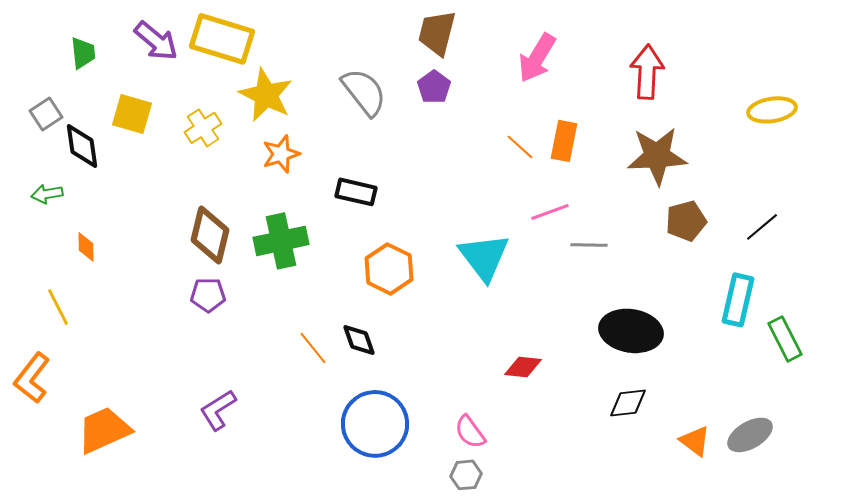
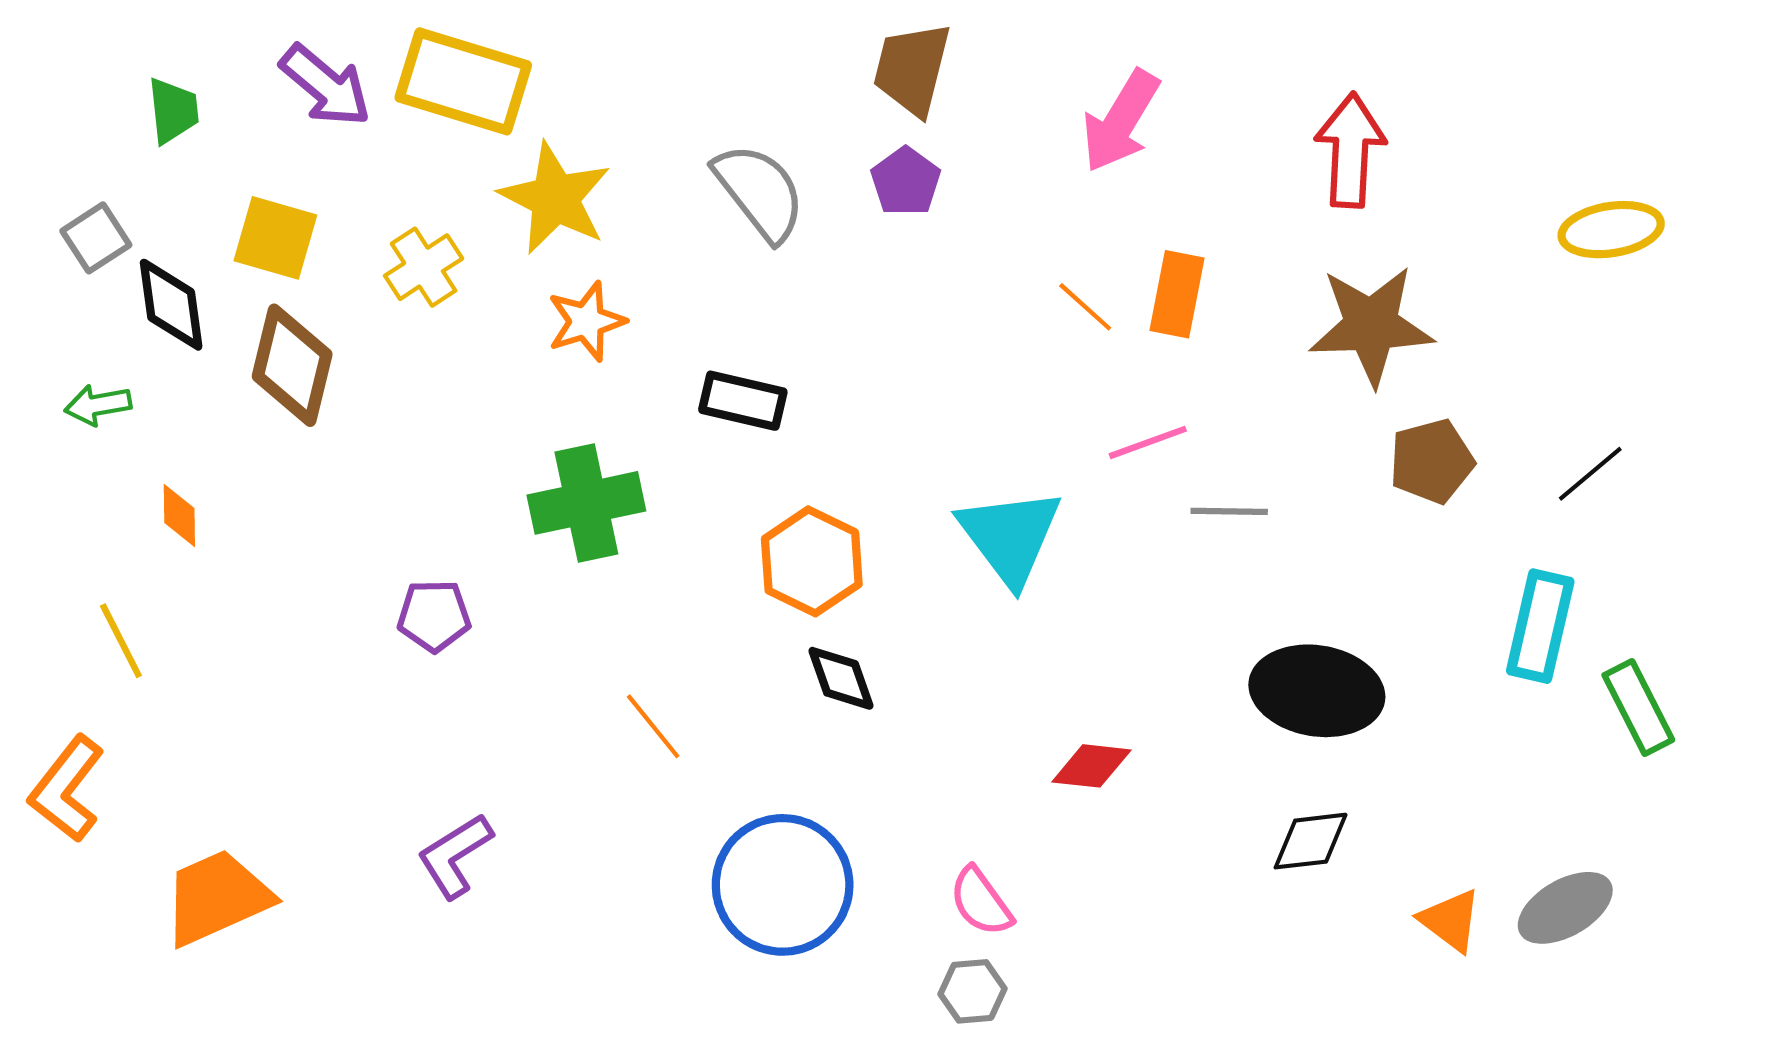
brown diamond: (210, 235) -> (292, 365), moved
black diamond: (359, 340) -> (841, 678), moved

